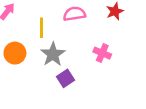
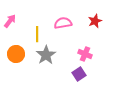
purple square: (66, 78) -> (79, 74), moved

